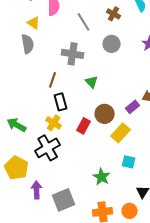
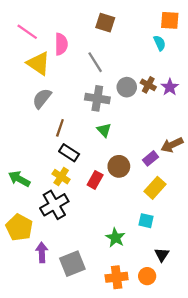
brown cross: (114, 14) -> (148, 85), moved
yellow triangle: (34, 23) -> (38, 63), size x1.6
gray semicircle: (28, 44) -> (42, 98), moved, turned -132
gray cross: (73, 54) -> (97, 98), moved
black rectangle: (61, 102) -> (69, 153), turned -42
yellow rectangle: (121, 133) -> (155, 188), moved

